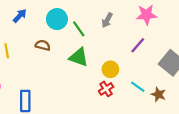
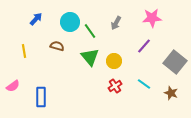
green triangle: (79, 57) -> (90, 57), turned 30
yellow circle: (110, 69) -> (114, 61), moved
brown star: (158, 94) -> (171, 93), moved

